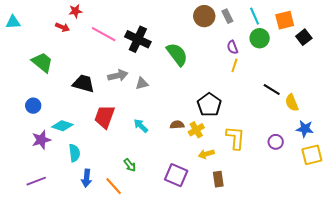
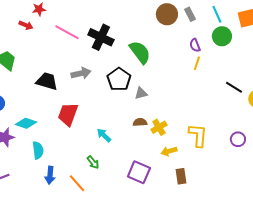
gray triangle: (142, 84) -> (141, 93), moved
black pentagon: (209, 105) -> (119, 79), moved
cyan arrow: (141, 126) -> (104, 135), moved

